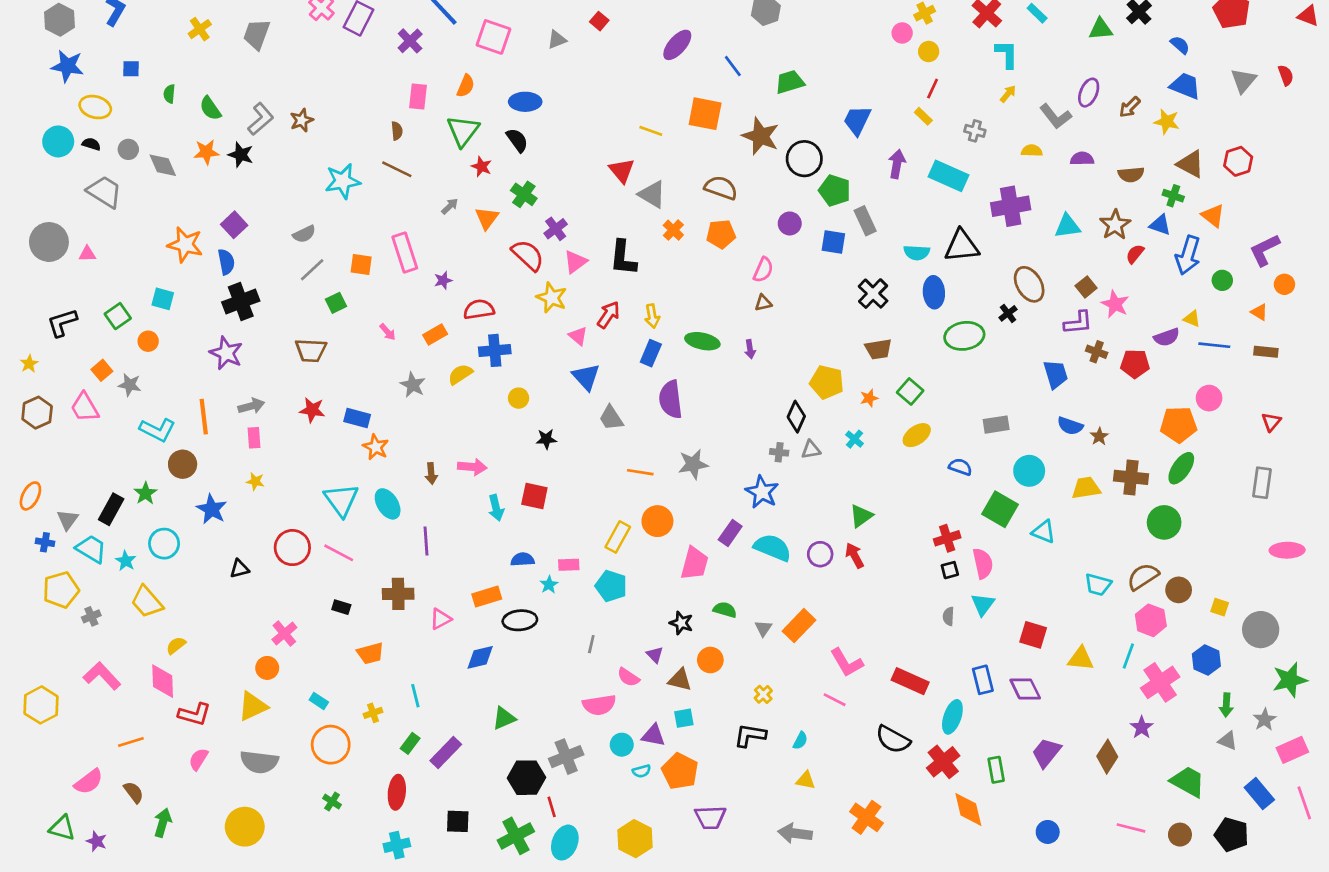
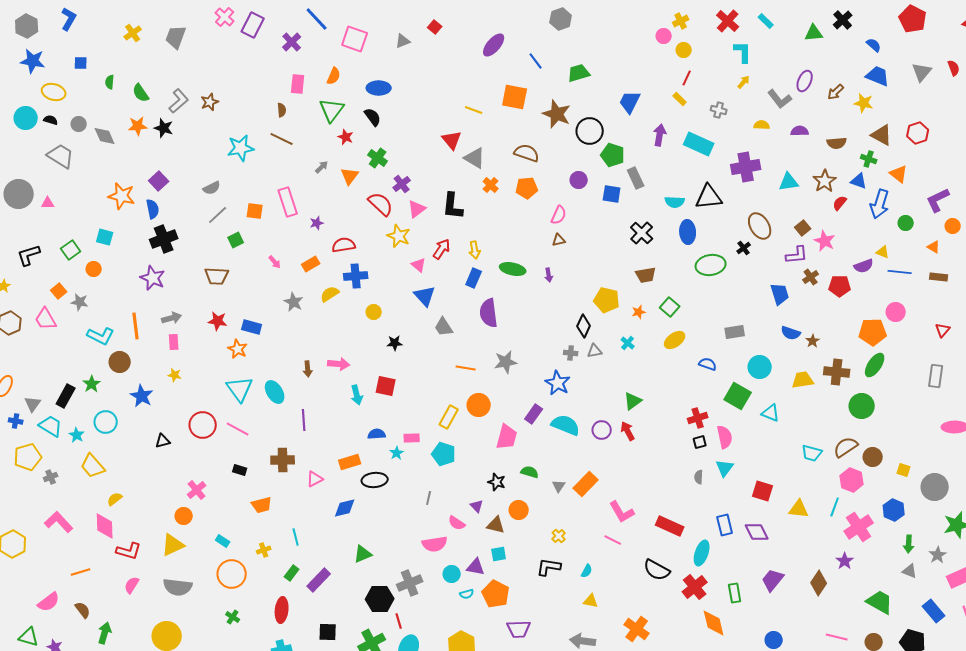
brown cross: (1097, 352) -> (811, 277), turned 35
orange star: (376, 447) -> (238, 349), moved

